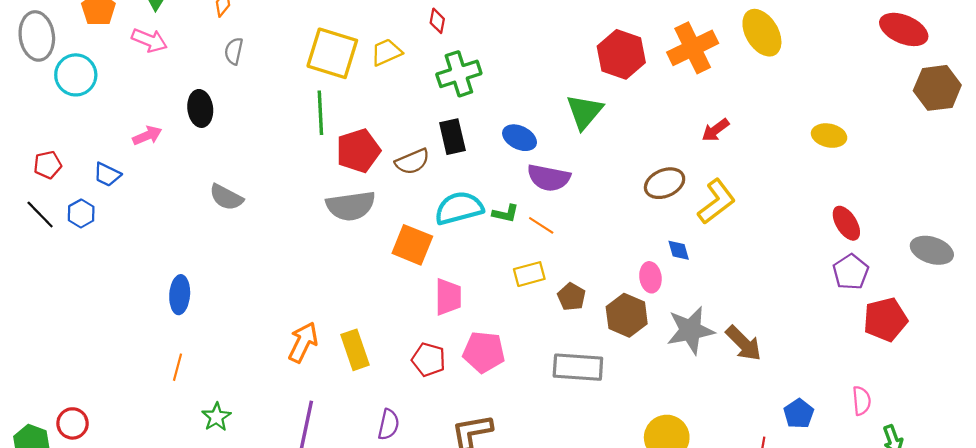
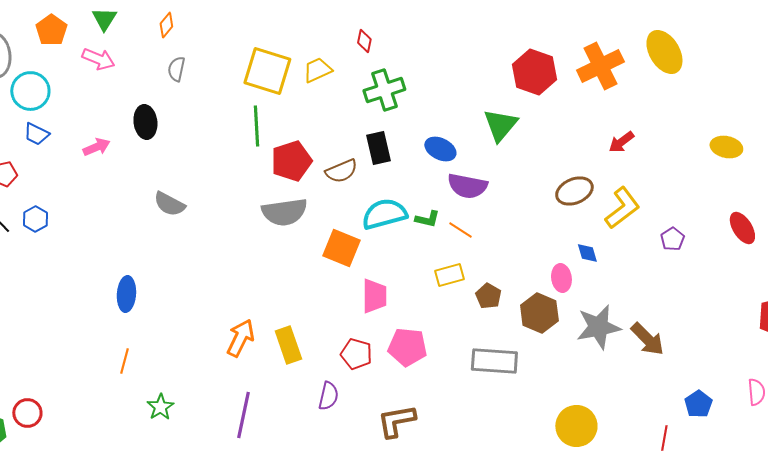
blue trapezoid: (107, 174) -> (36, 134), moved
purple pentagon: (851, 272) -> (672, 239), moved, size x0.7
purple semicircle: (389, 425) -> (328, 396), moved

